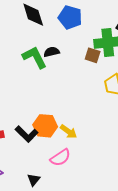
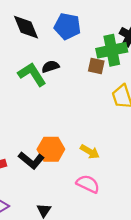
yellow arrow: (68, 131) -> (90, 152), moved
pink semicircle: (60, 158) -> (88, 184), moved, turned -115

